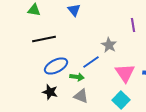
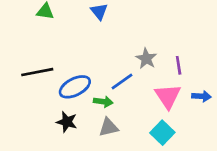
purple line: (133, 25) -> (179, 65), moved
black line: (44, 39) -> (37, 72), moved
gray triangle: (81, 96) -> (109, 127), turned -35

